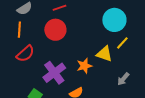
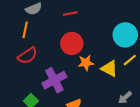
red circle: (55, 30) -> (72, 44), moved
orange star: (84, 66) -> (86, 63), moved

